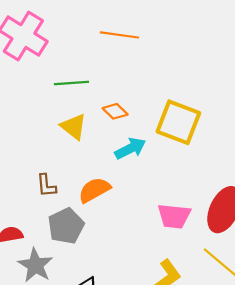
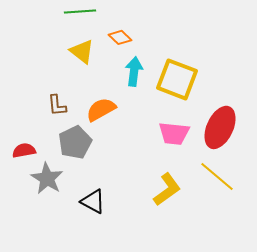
yellow square: (178, 122) -> (177, 79), moved
cyan arrow: (130, 148) -> (134, 71), turned -56

